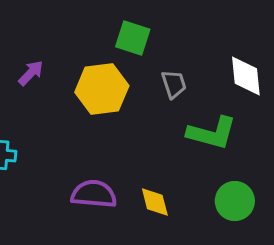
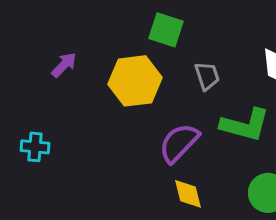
purple semicircle: (94, 194) -> (179, 143), moved, turned -51

